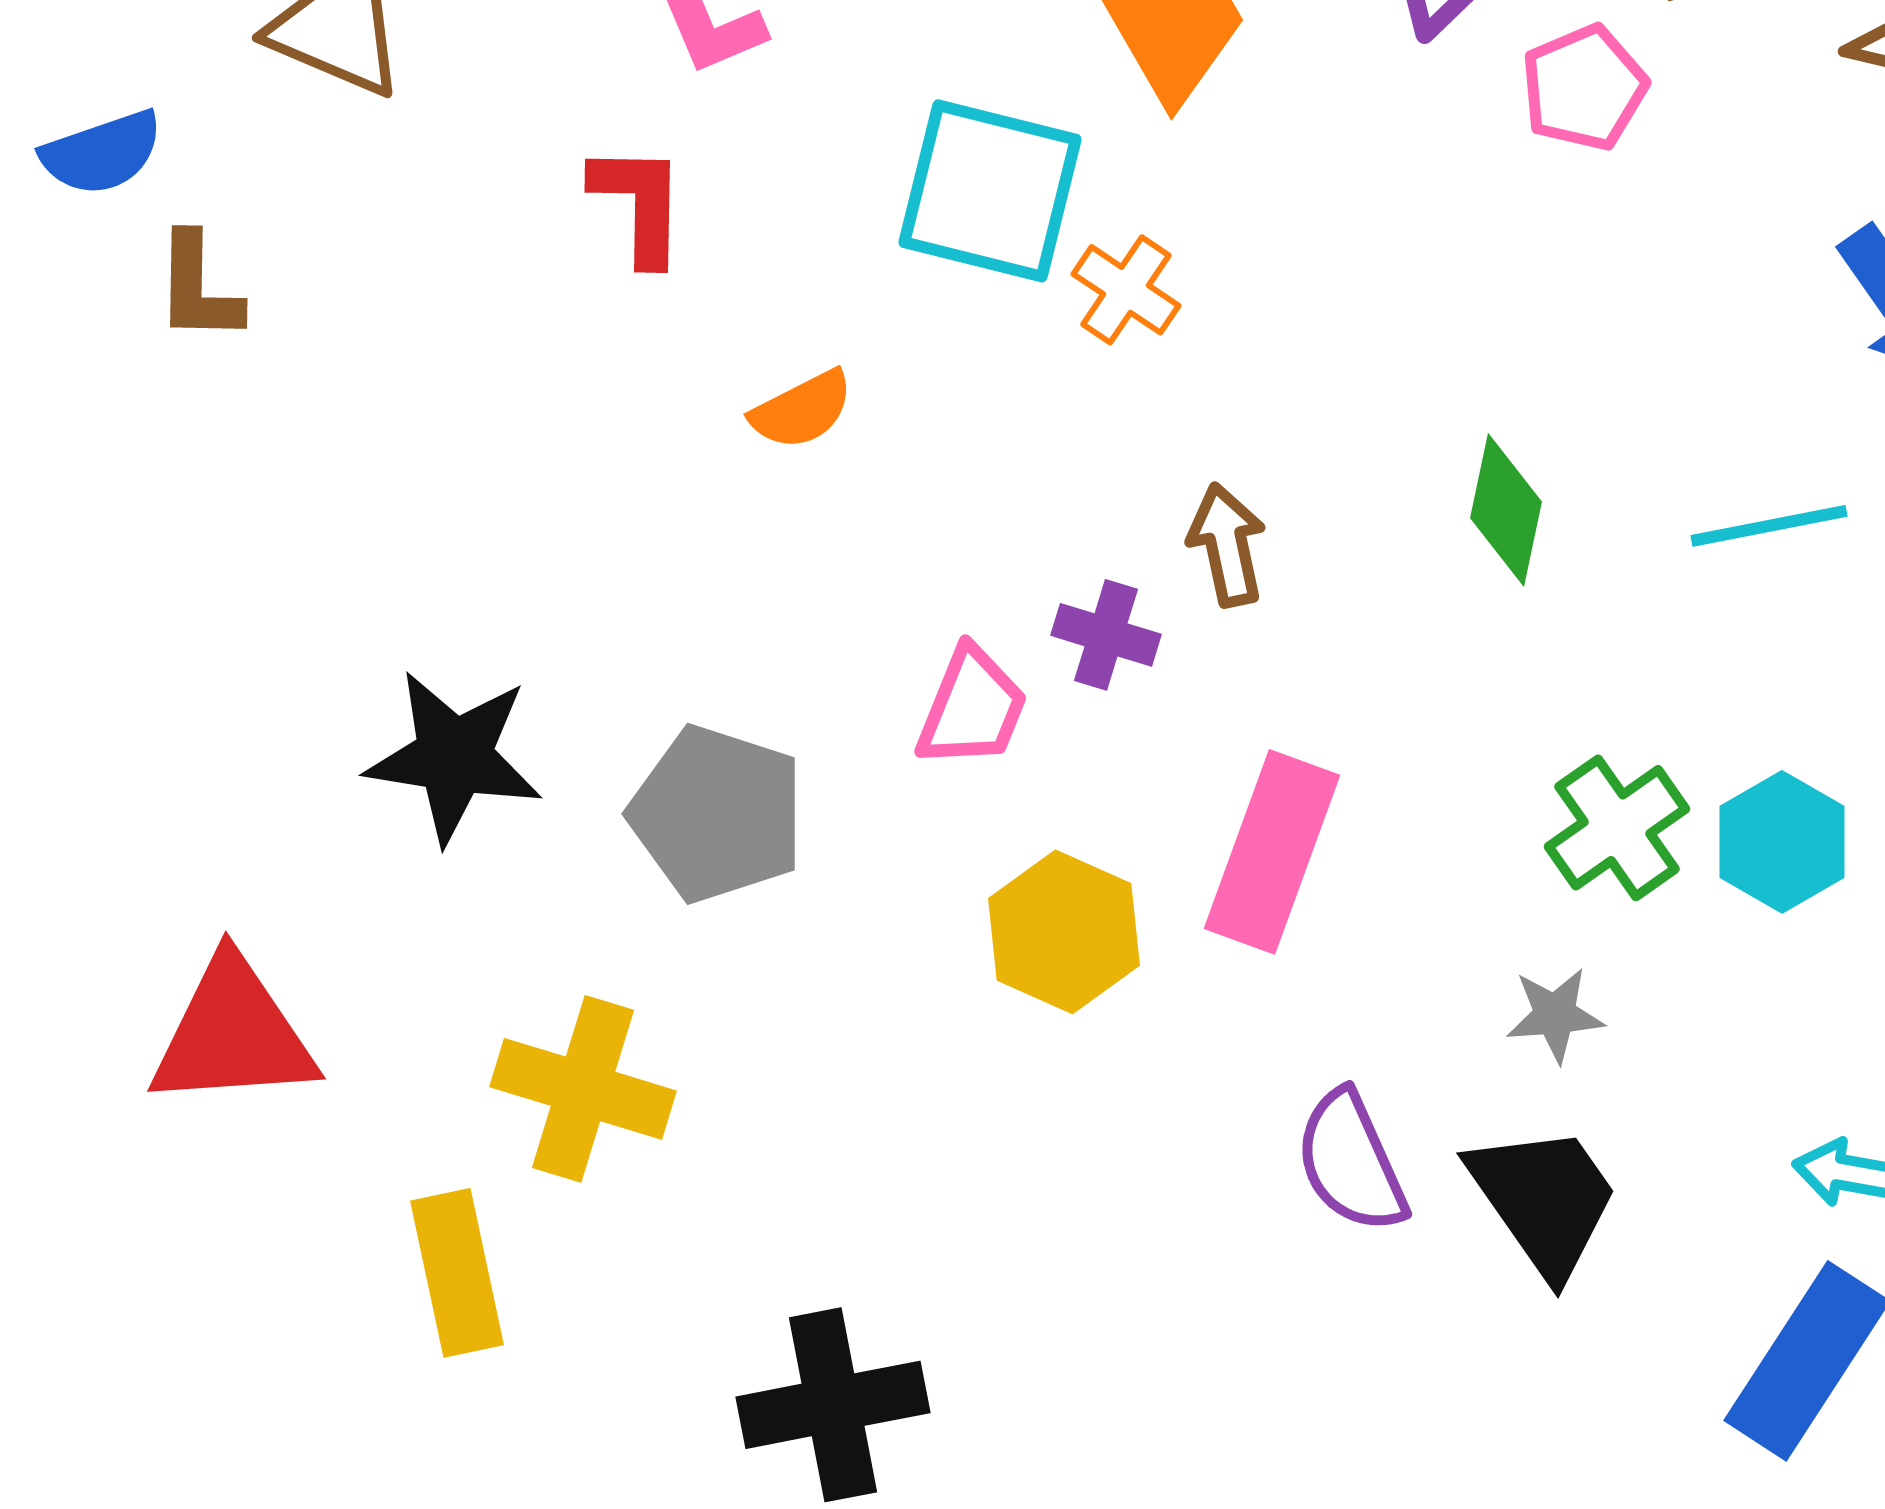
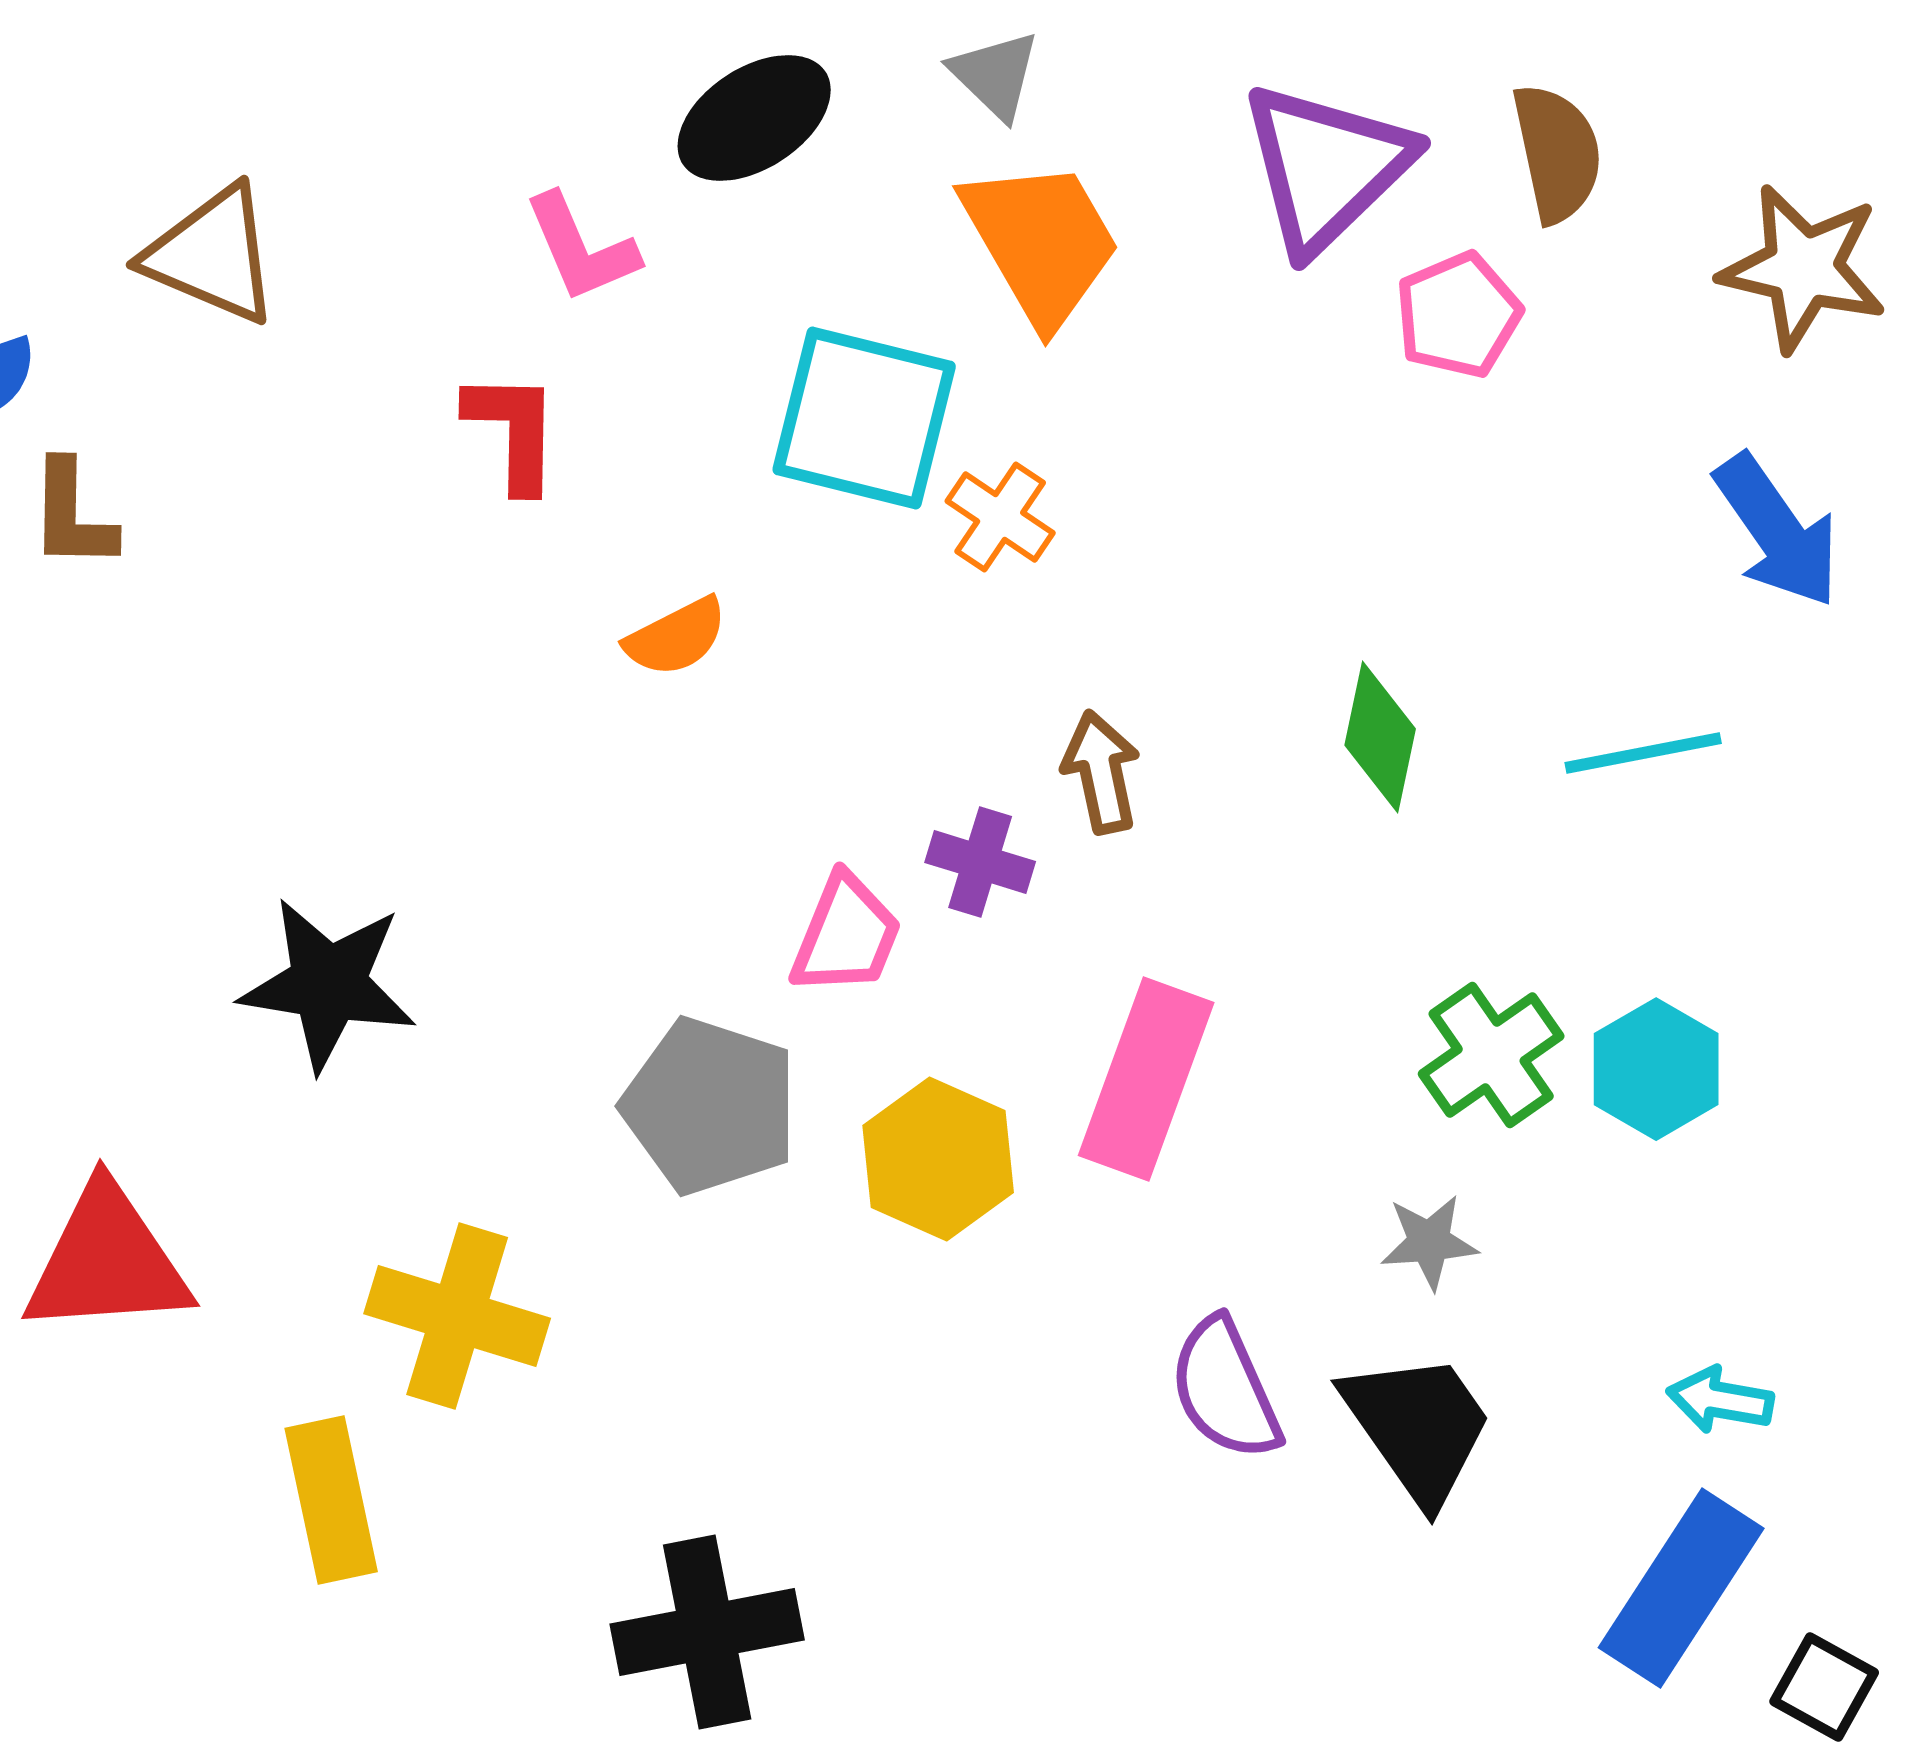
gray pentagon: (717, 814) -> (710, 1106), moved

